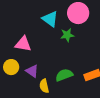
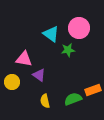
purple triangle: (32, 71) -> (39, 75), moved
green semicircle: (64, 75) -> (73, 99), moved

